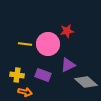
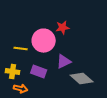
yellow line: (25, 44) -> (21, 49), moved

